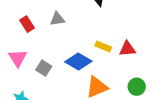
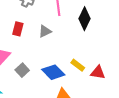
gray triangle: (57, 19) -> (45, 31), turned -32
red rectangle: (27, 24) -> (18, 29), turned 32

